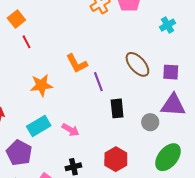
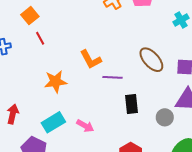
purple line: (98, 82) -> (113, 77), turned -66

